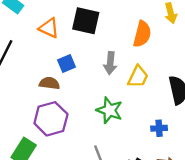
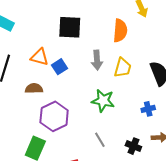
orange triangle: (49, 28) -> (40, 57), moved
brown semicircle: (49, 83) -> (34, 88), moved

